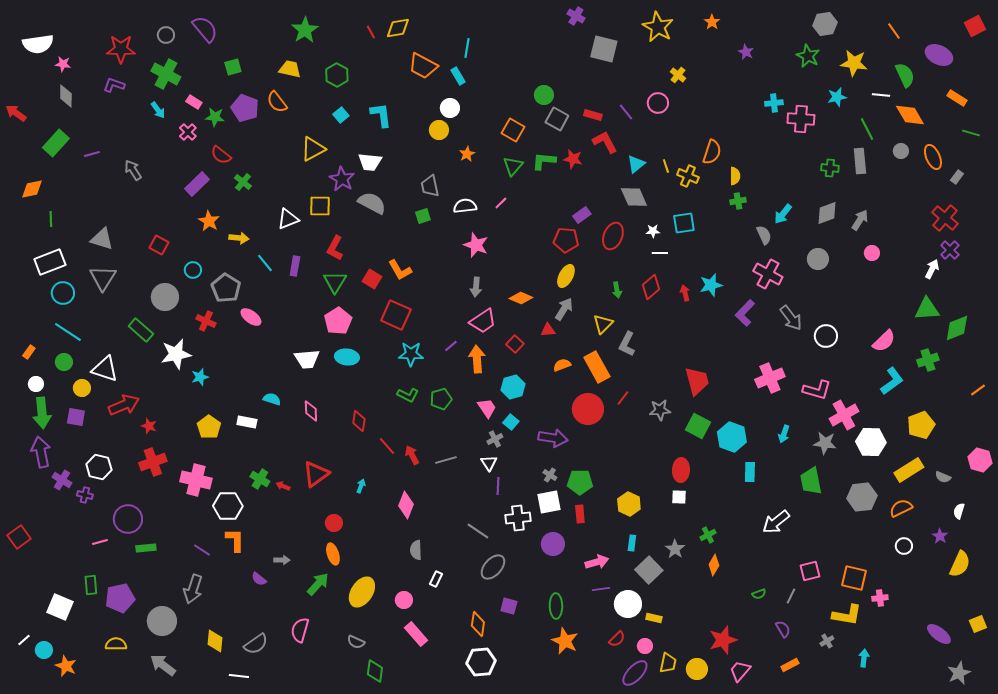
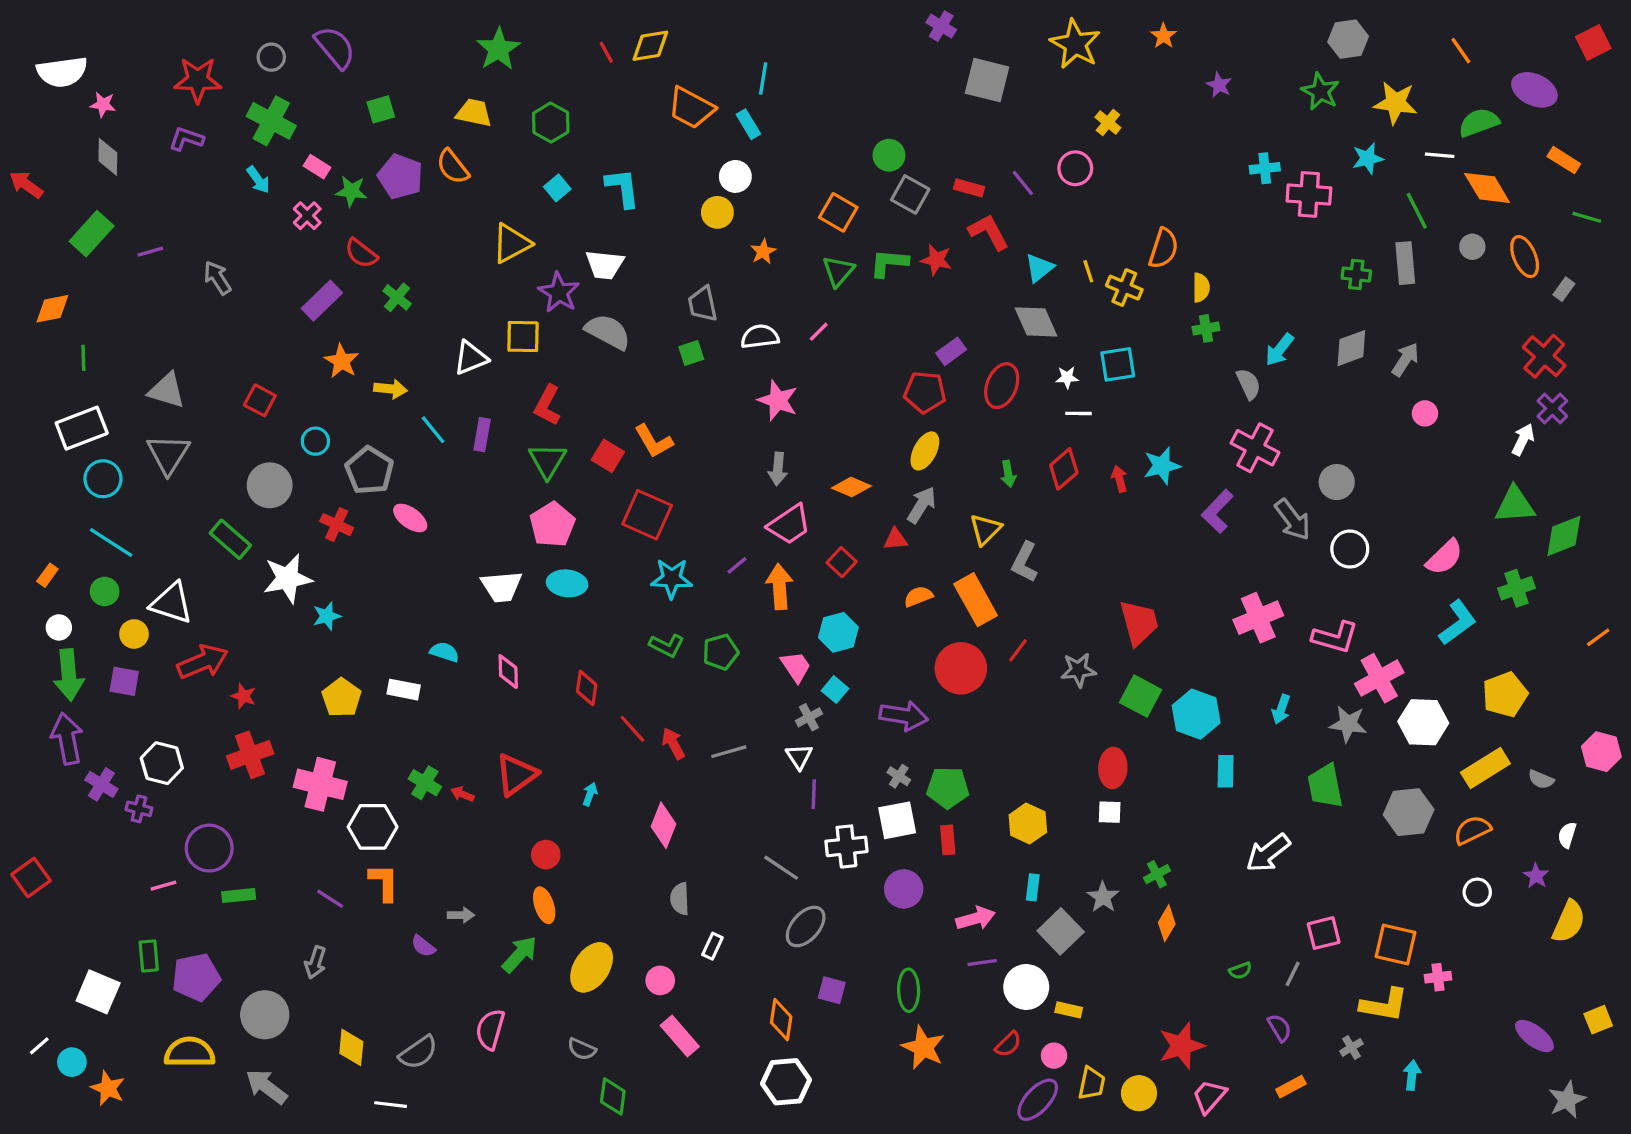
green semicircle: (905, 75) -> (1479, 123), turned -85
gray circle: (818, 259) -> (1337, 482), moved
gray arrow: (193, 589) -> (315, 962), size x0.7
yellow semicircle: (116, 644) -> (190, 1052), size x1.4

